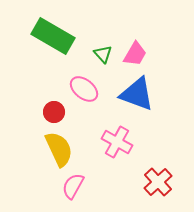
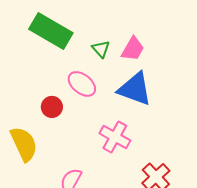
yellow semicircle: (59, 149) -> (24, 144), moved

